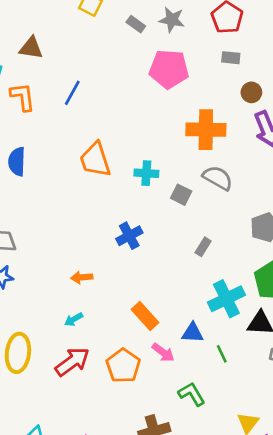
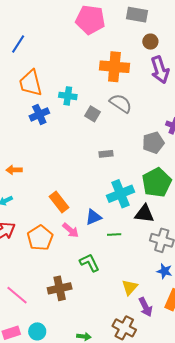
gray rectangle: (231, 58) -> (137, 15), size x1.5
blue line: (72, 93) -> (18, 44), moved
blue cross: (129, 236) -> (39, 114), moved
gray rectangle: (203, 247) -> (106, 154), turned 48
blue triangle: (193, 333) -> (93, 217), turned -30
green line: (222, 354) -> (114, 234), turned -72

